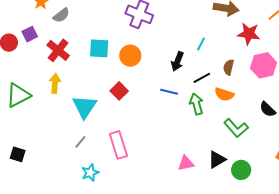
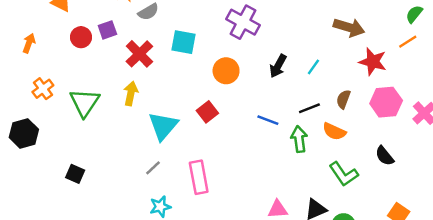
cyan square: (99, 48) -> (183, 42), moved
black arrow: (177, 61) -> (278, 66), moved
green triangle: (18, 95) -> (85, 102), turned -36

